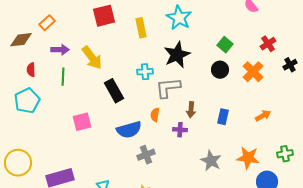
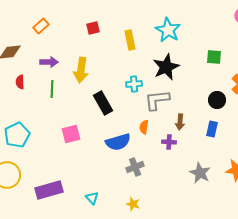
red square: (104, 16) -> (93, 28), size x0.6
orange rectangle: (47, 23) -> (41, 26), moved
green square: (225, 45) -> (214, 57), turned -35
yellow arrow: (92, 58) -> (81, 70), turned 45
black circle: (220, 70) -> (217, 100), moved
cyan pentagon: (27, 101) -> (17, 135), moved

